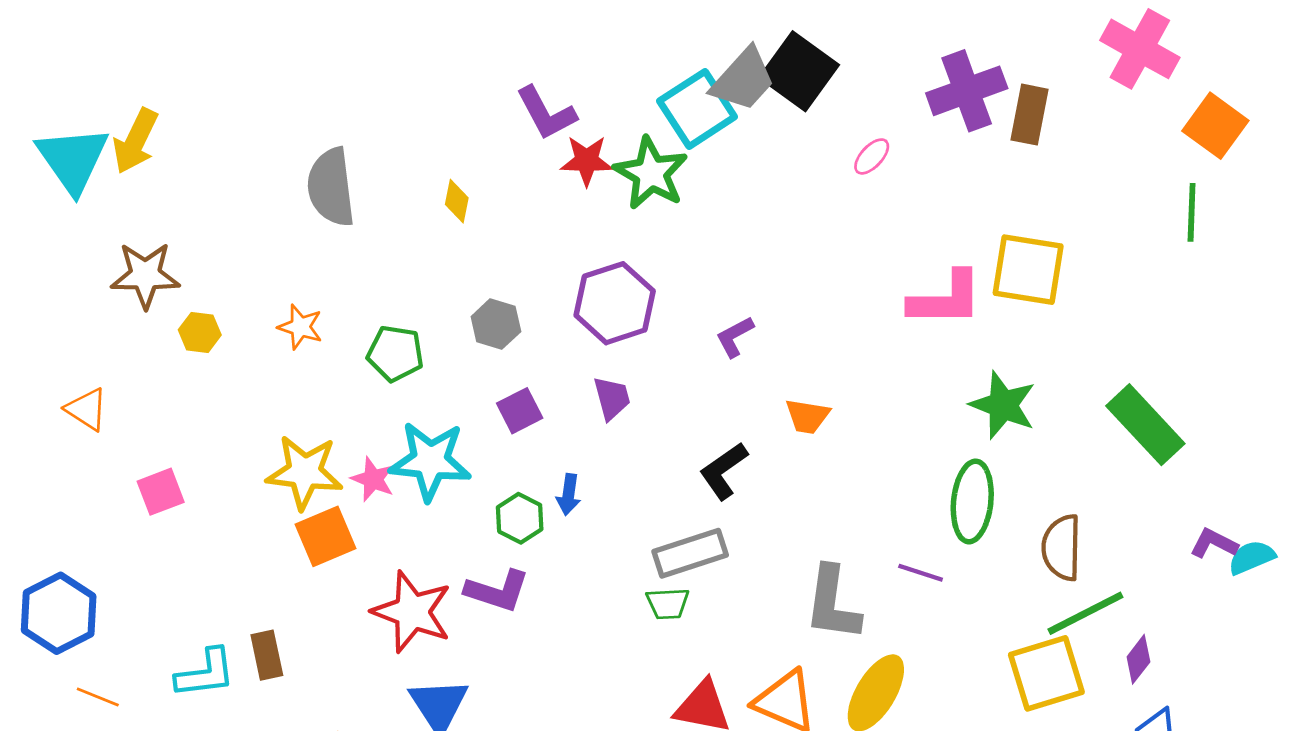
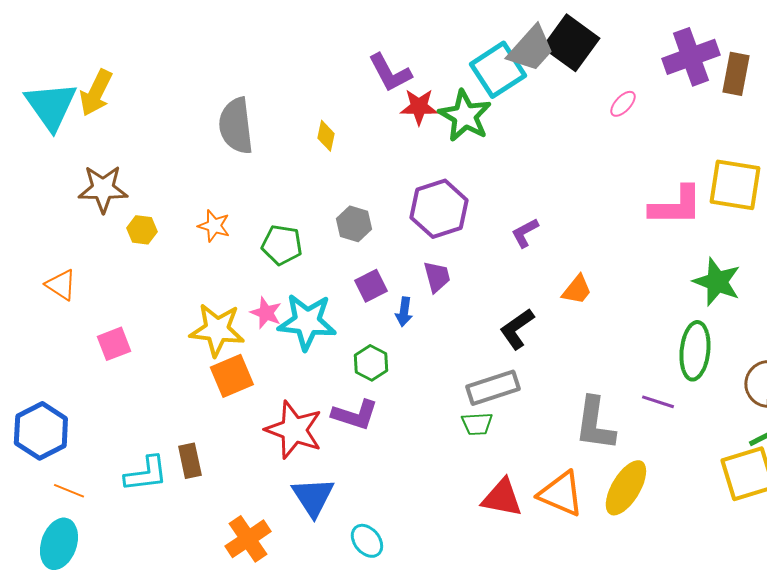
orange trapezoid: (807, 416) -> (577, 290), turned -60
pink star: (373, 479) -> (266, 313), moved
blue arrow: (569, 495) -> (404, 312), moved

